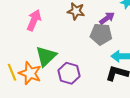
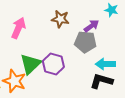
purple hexagon: (69, 73) -> (53, 64), moved

